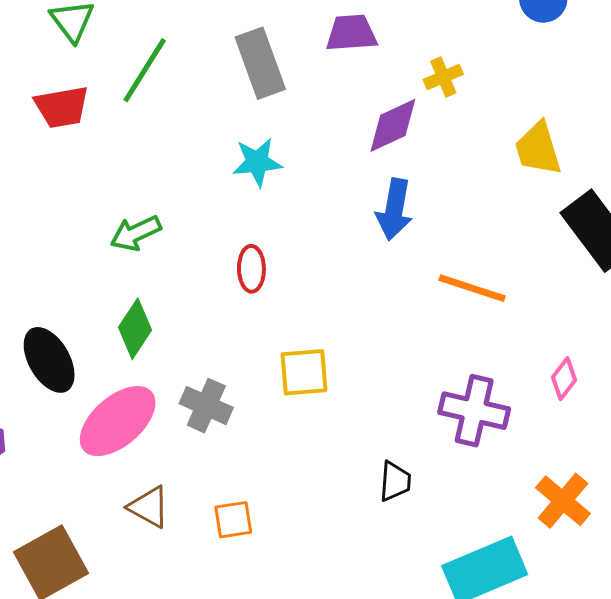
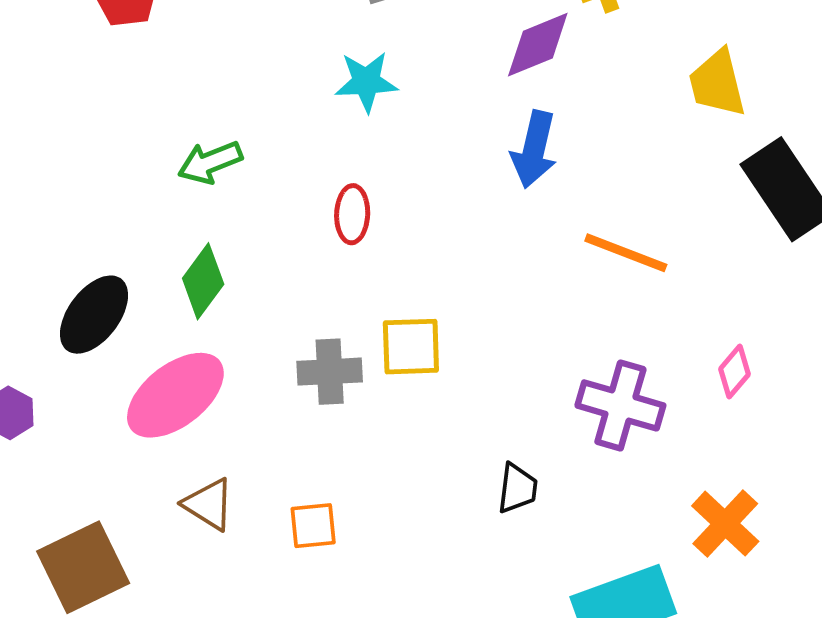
black ellipse: (49, 360) -> (94, 315), turned 64
gray cross: (206, 406) -> (330, 372), moved, turned -30

